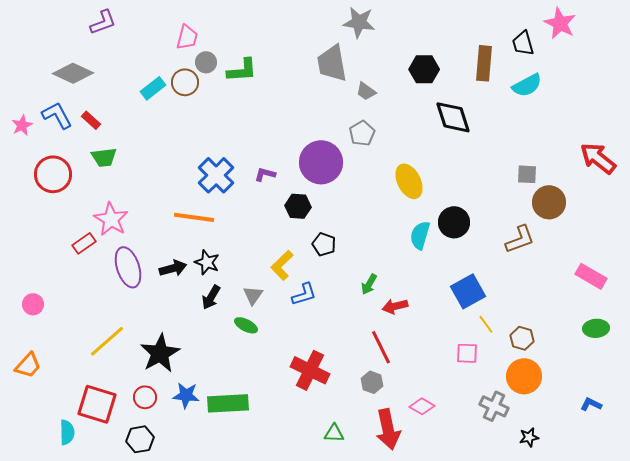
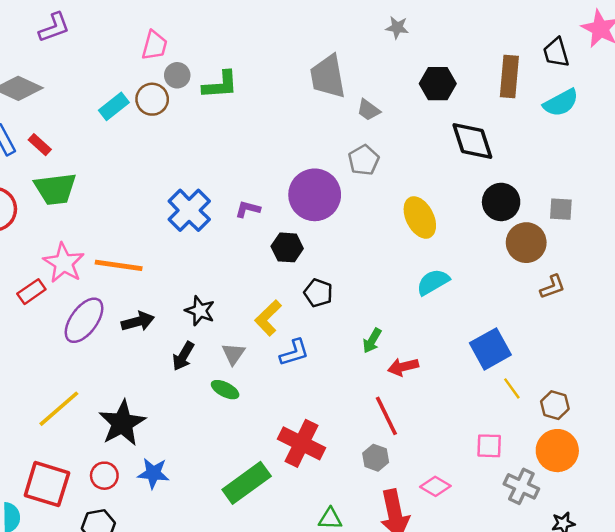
gray star: (359, 22) -> (397, 27), moved, size x0.6
green trapezoid: (104, 157) -> (55, 189), size x1.4
brown circle: (549, 202) -> (526, 243), moved
orange line: (194, 217) -> (119, 265), moved
black circle: (454, 222) -> (501, 202), moved
cyan semicircle: (420, 235) -> (433, 282), turned 44
brown L-shape: (520, 239) -> (552, 287), size x0.7
black star: (207, 262) -> (200, 311), moved
purple ellipse: (128, 267) -> (84, 320), turned 54
pink square: (467, 353) -> (489, 446), moved
green rectangle: (228, 403) -> (247, 483), moved, turned -33

